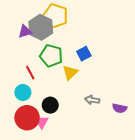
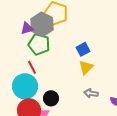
green pentagon: (51, 56) -> (39, 44), moved
yellow triangle: (70, 73) -> (86, 67), moved
cyan circle: (23, 92) -> (25, 86), size x1.6

